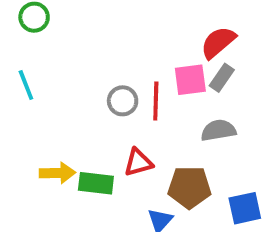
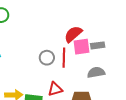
red semicircle: (218, 42) -> (73, 34), moved
gray rectangle: (222, 78) -> (98, 45), turned 48

